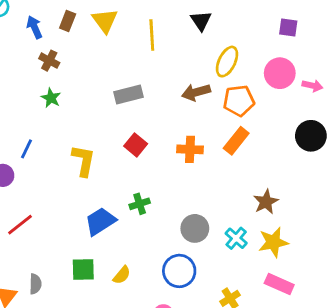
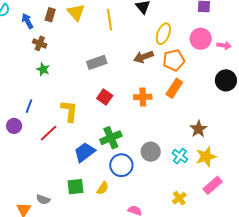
green cross: (140, 204) -> (111, 138), size x1.5
red line: (20, 225) -> (49, 133), moved
blue circle: (179, 271) -> (121, 165), moved
gray semicircle: (35, 284) -> (43, 199), turned 112
pink rectangle: (279, 284) -> (213, 185), turned -60

